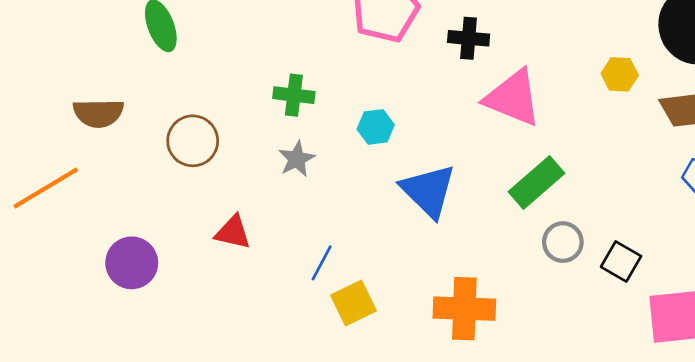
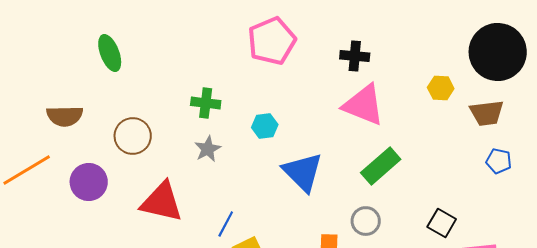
black cross: (469, 38) -> (355, 56), moved
red triangle: (233, 232) -> (162, 202), size x1.6
gray circle: (563, 242) -> (366, 221), moved
purple circle: (132, 263) -> (89, 182), moved

